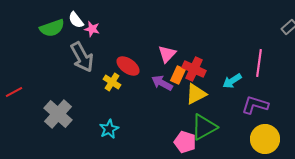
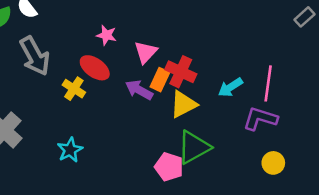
pink star: (92, 29) -> (106, 35), moved
pink line: (259, 63) -> (268, 83), moved
yellow circle: (265, 139) -> (273, 163), size x0.6

